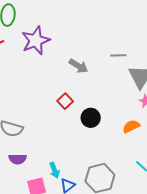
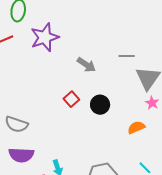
black circle: (91, 118) -> (100, 105), moved
purple semicircle: (18, 159) -> (21, 155), size x1.4

